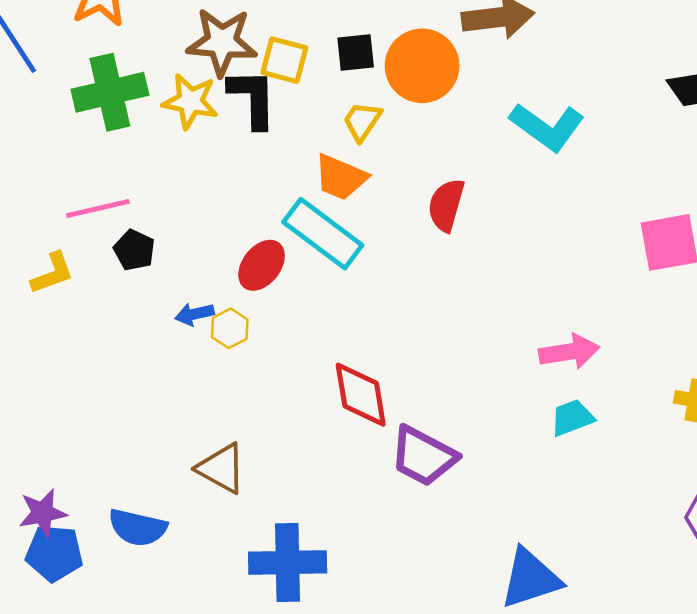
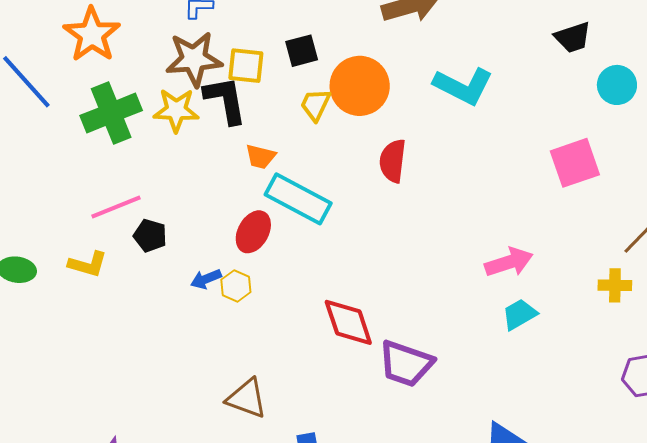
orange circle: (422, 66) -> (360, 86), moved
orange trapezoid: (341, 177) -> (260, 157), moved, size x0.7
yellow L-shape: (52, 273) -> (88, 264), turned 45

